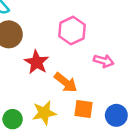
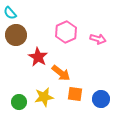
pink arrow: (104, 61) -> (98, 39), moved

